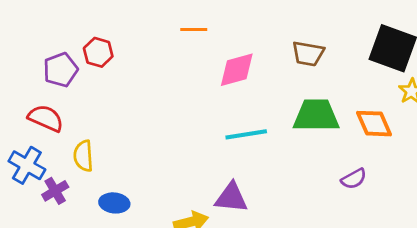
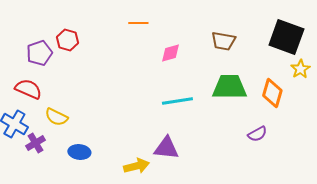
pink diamond: (237, 70) -> (170, 53), size x0.7
orange diamond: (374, 124) -> (272, 93), turned 40
yellow semicircle: (83, 156) -> (56, 117), turned -60

